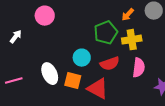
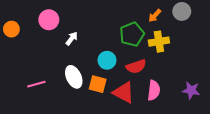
pink circle: (45, 16) -> (49, 20), moved
white arrow: (16, 37) -> (72, 38), moved
pink semicircle: (139, 68) -> (154, 90), moved

